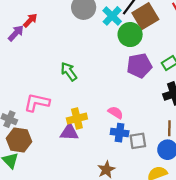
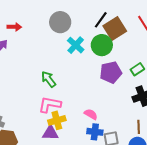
cyan cross: (112, 16) -> (76, 45), moved
red arrow: (30, 20) -> (14, 27), moved, turned 48
pink L-shape: (37, 102) -> (50, 105), moved

